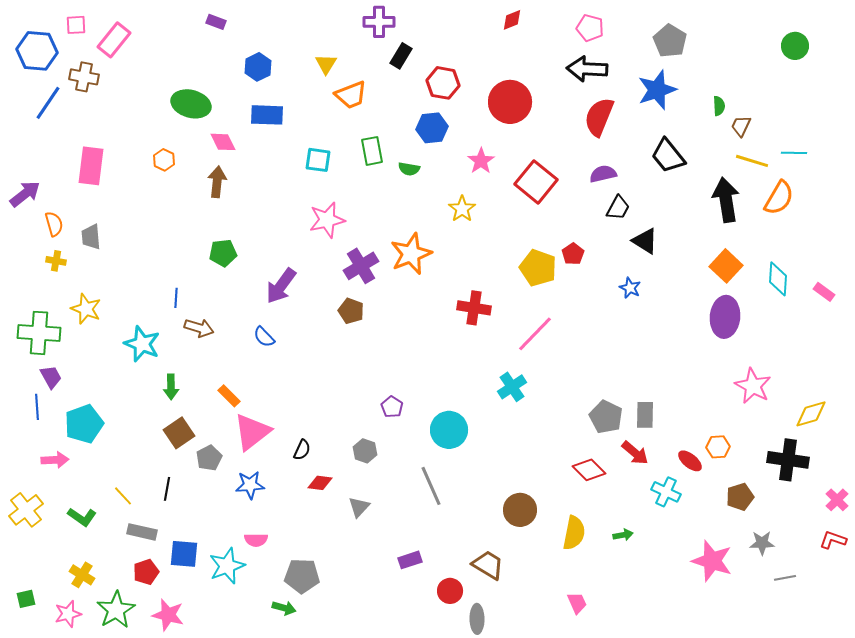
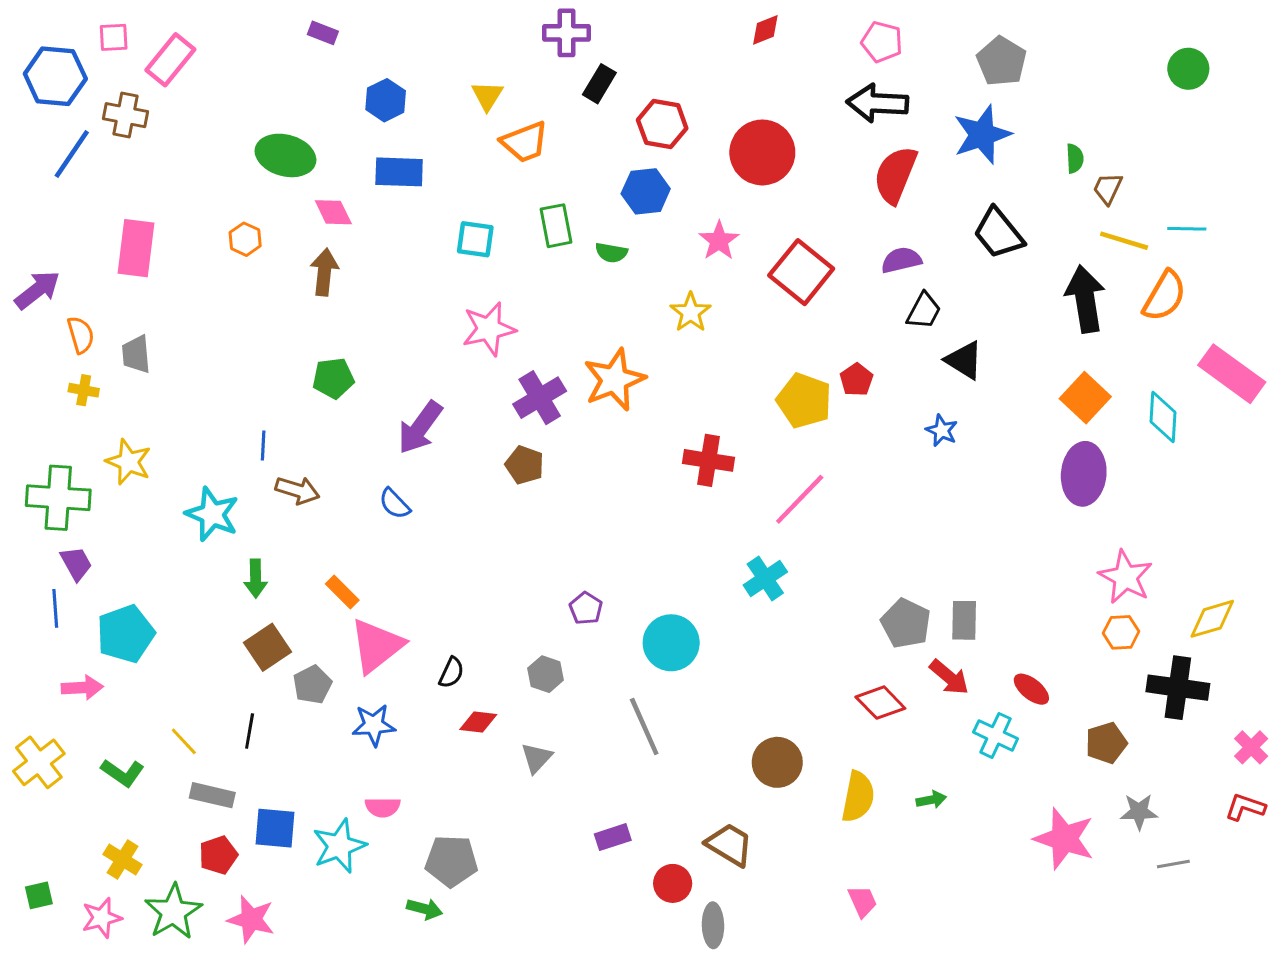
pink rectangle: (824, 292) -> (1232, 374), moved, size x2.0
orange hexagon: (718, 447) -> (1121, 632), moved

